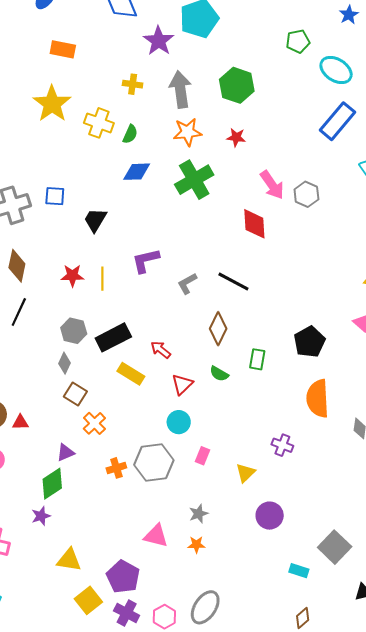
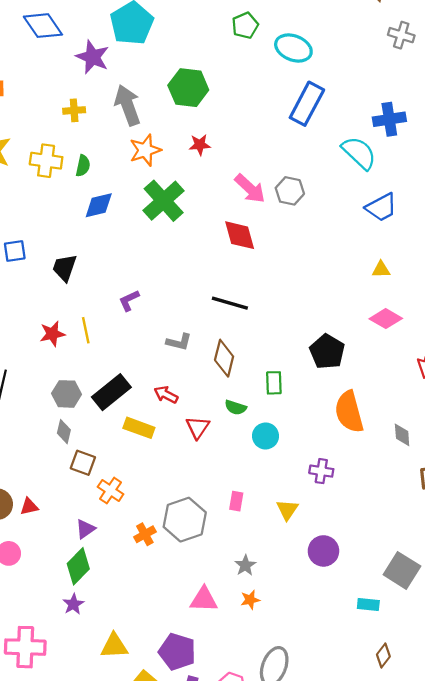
purple L-shape: (146, 260) -> (129, 300), size x0.7
gray L-shape: (187, 283) -> (179, 342), moved, turned -125
cyan circle: (179, 422) -> (266, 436), moved

